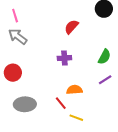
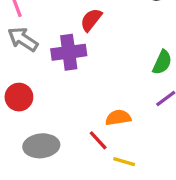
red semicircle: (71, 27) -> (91, 20), moved
purple cross: (64, 58) -> (69, 52), moved, size x1.5

